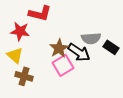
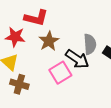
gray semicircle: (91, 38) -> (90, 44), turned -90
brown star: (59, 48) -> (49, 41), moved

